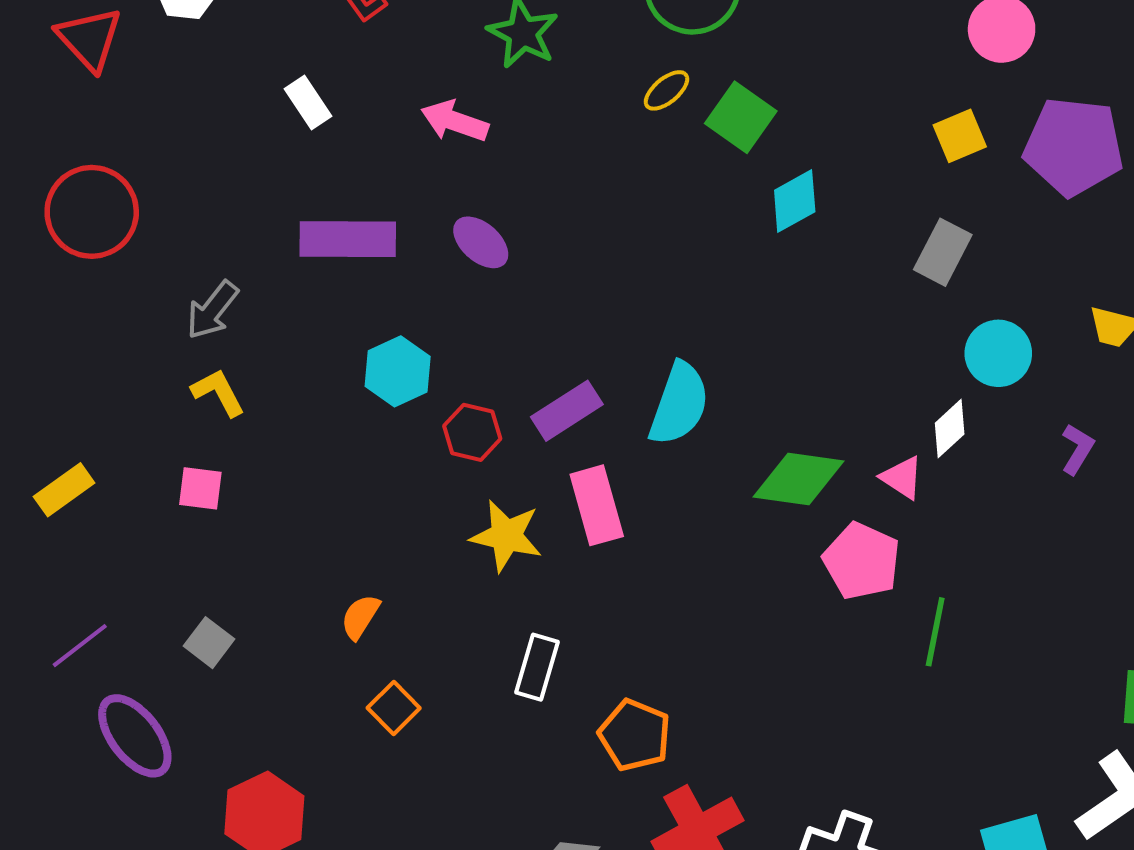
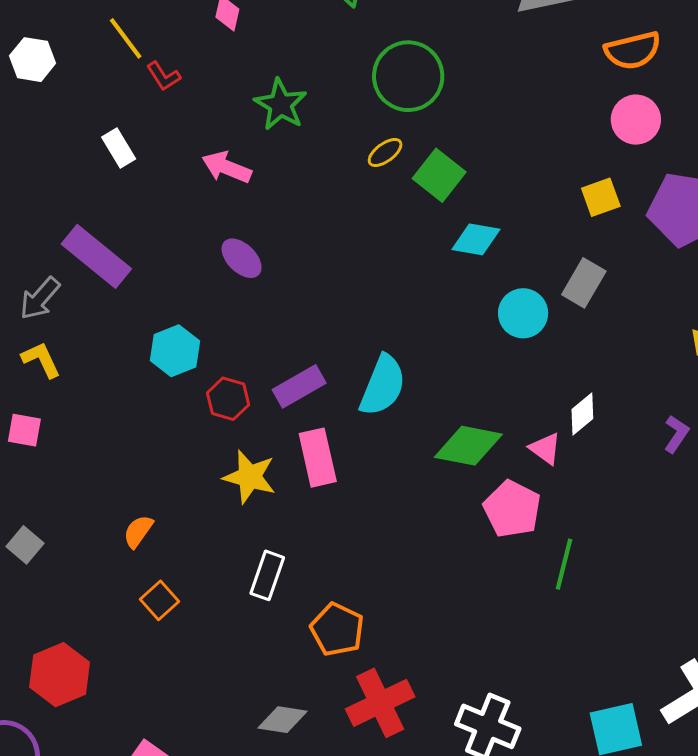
cyan diamond: (795, 201) -> (476, 239), turned 36
purple rectangle: (348, 239) -> (96, 256), moved, turned 36
cyan circle: (998, 353) -> (523, 313), moved

